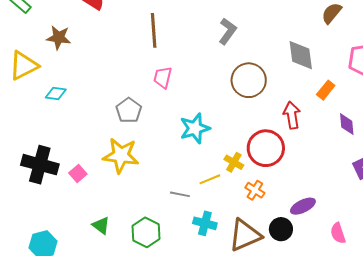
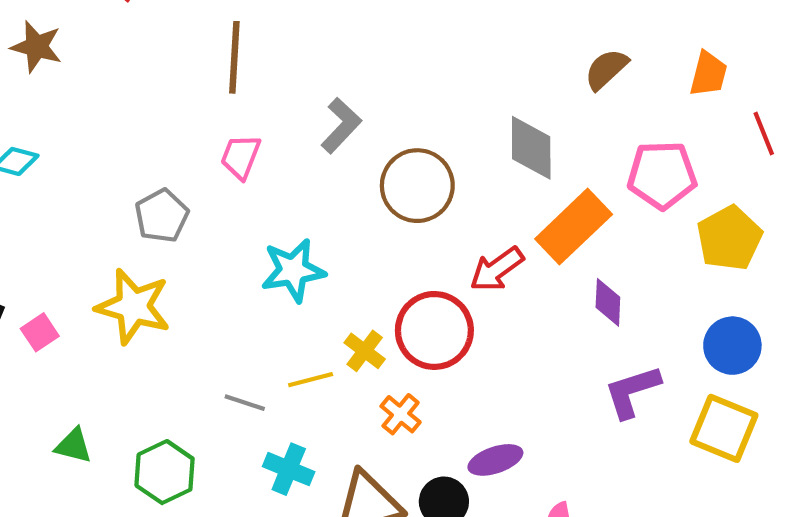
gray L-shape: (228, 31) -> (341, 126), moved
orange rectangle: (326, 90) -> (574, 227), size x1.8
red arrow: (292, 115) -> (497, 269), turned -124
green triangle: (101, 225) -> (73, 446), turned -30

